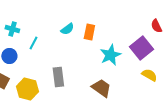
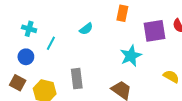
orange rectangle: (89, 32) -> (122, 13), moved
purple square: (141, 48) -> (155, 31), moved, turned 30

